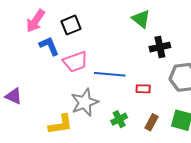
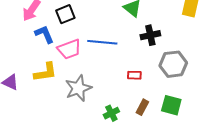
blue line: (110, 74) -> (102, 42), moved
green cross: (119, 119) -> (111, 113), moved
yellow L-shape: (61, 124) -> (45, 72), moved

